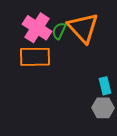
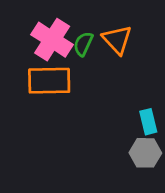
orange triangle: (83, 28) -> (117, 40), size x0.7

